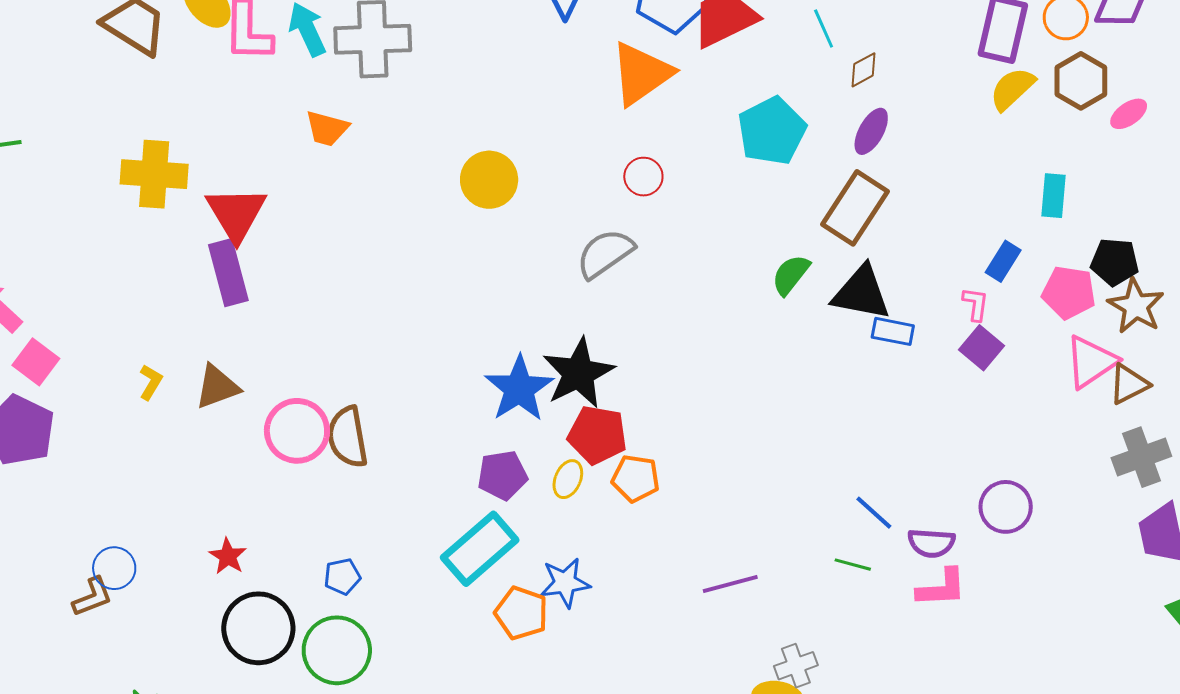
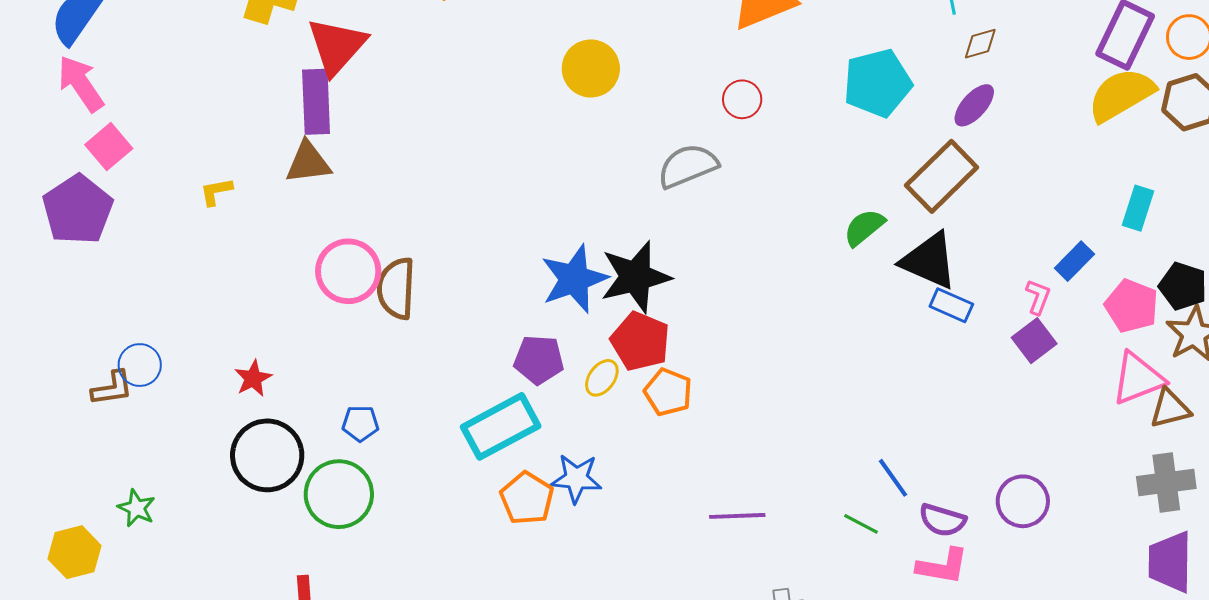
yellow semicircle: (1012, 89) -> (1121, 95), size x1.4
yellow L-shape: (151, 382) -> (216, 192), turned -144
brown triangle: (217, 387) -> (308, 162), moved

